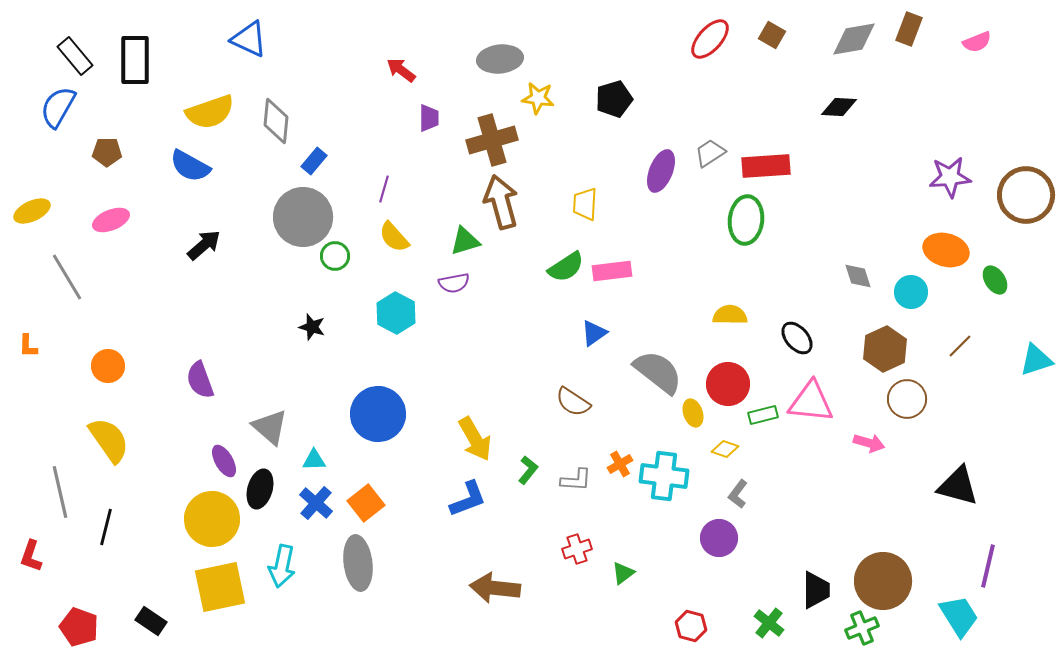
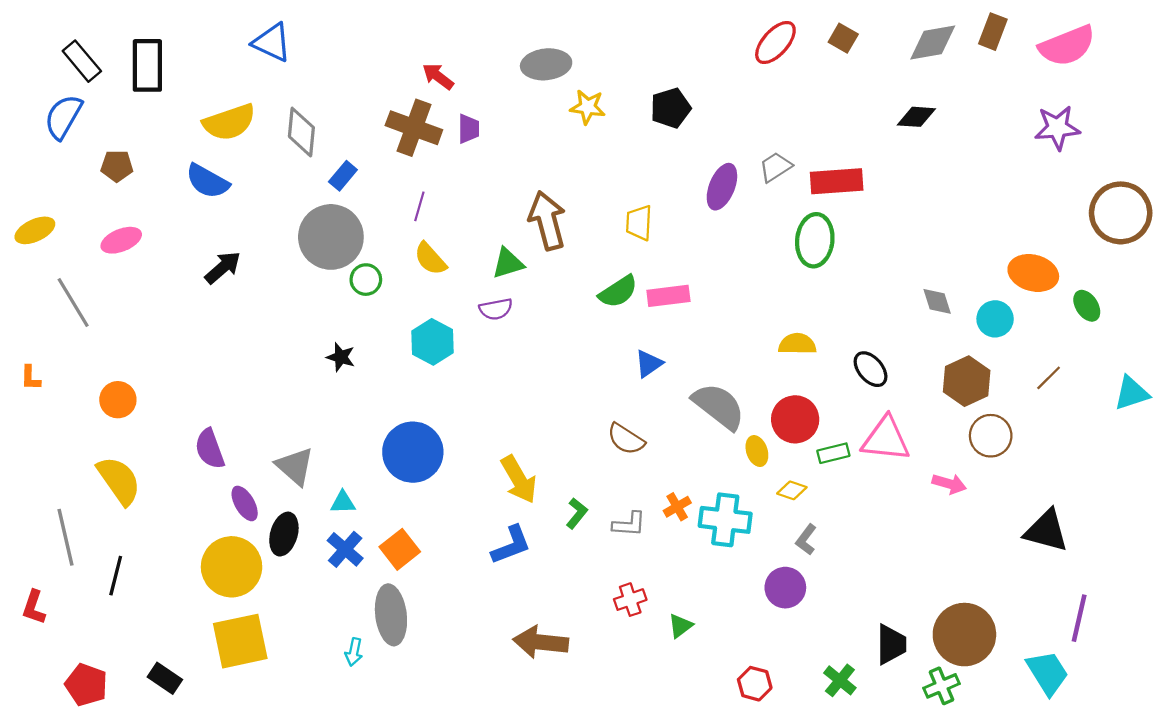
pink semicircle: (977, 42) -> (1067, 46), size x1.8
brown cross: (492, 140) -> (414, 128), moved, turned 36
purple star: (950, 177) -> (1057, 128), moved
purple semicircle: (200, 380) -> (210, 449), moved
cyan arrow: (282, 566) -> (354, 652), moved, size x0.6

